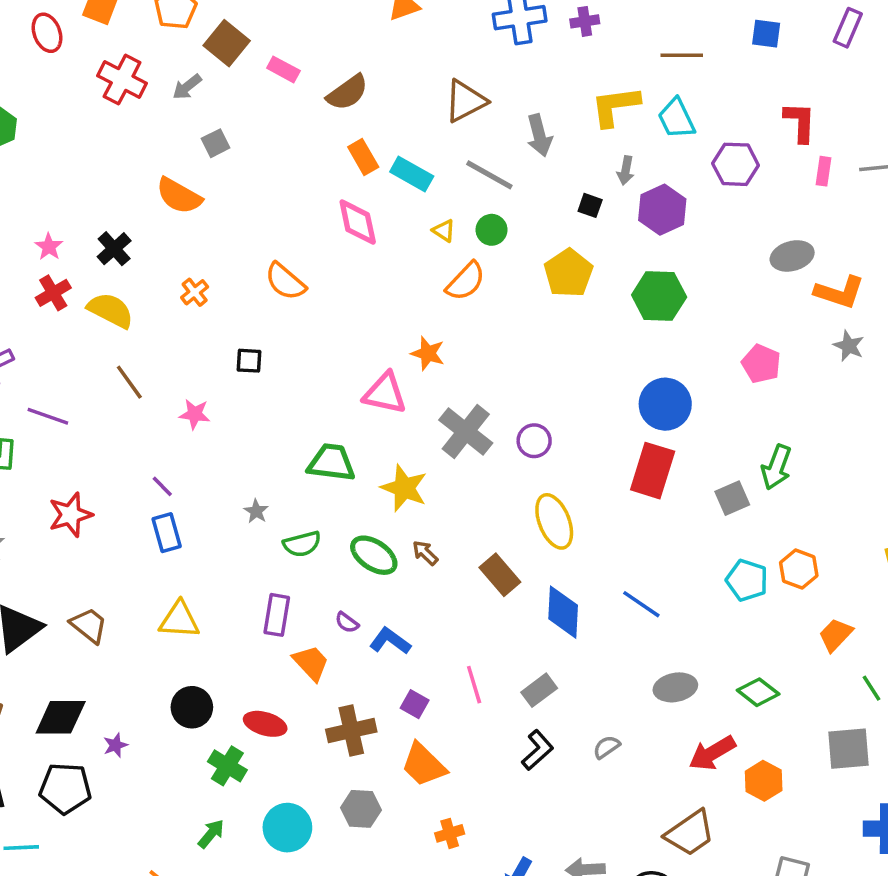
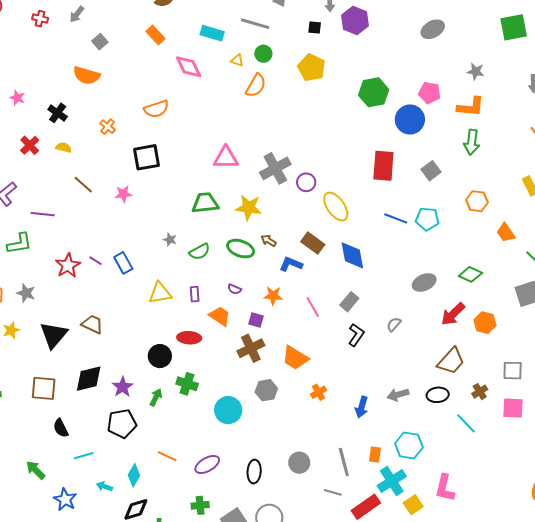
red cross: (122, 80) -> (40, 19), size x0.6
orange rectangle: (363, 157) -> (156, 35), moved
pink star: (49, 247) -> (17, 98), moved
orange semicircle: (285, 282) -> (156, 109), turned -45
orange L-shape: (839, 292) -> (471, 107), moved
green hexagon: (659, 296) -> (374, 92), moved
yellow semicircle: (111, 310) -> (64, 147), size x0.6
orange star: (428, 353) -> (273, 296), moved
black square: (249, 361) -> (146, 157), size x1.8
blue circle: (665, 404) -> (410, 120), moved
gray cross: (466, 431) -> (275, 168), turned 36
purple circle: (534, 441) -> (306, 182), moved
green arrow: (776, 467) -> (472, 142), moved
purple line: (162, 486) -> (95, 261), moved
cyan pentagon: (747, 580) -> (427, 219), moved
blue line: (641, 604) -> (396, 218), moved
purple rectangle: (277, 615) -> (195, 294), size x0.7
yellow triangle: (179, 620) -> (160, 293), moved
orange trapezoid: (836, 635) -> (506, 233), turned -65
blue L-shape: (390, 641) -> (291, 264), moved
purple square: (415, 704) -> (256, 320), moved
red ellipse: (265, 724) -> (189, 338), moved
purple star: (115, 745) -> (123, 387), size x1.5
black pentagon: (65, 788) -> (122, 424), moved
green arrow: (211, 834) -> (156, 397), moved

